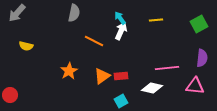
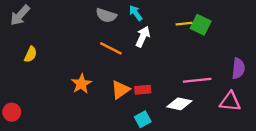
gray semicircle: (74, 13) -> (106, 15), moved, turned 96
cyan arrow: (120, 18) -> (136, 13), moved
green square: (199, 24) -> (201, 25), moved, turned -36
yellow semicircle: (26, 46) -> (31, 54), turned -80

